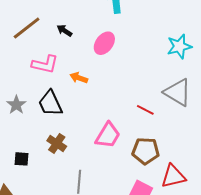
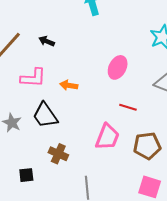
pink ellipse: (104, 43) -> (118, 67), moved
red line: (145, 110) -> (128, 107), moved

